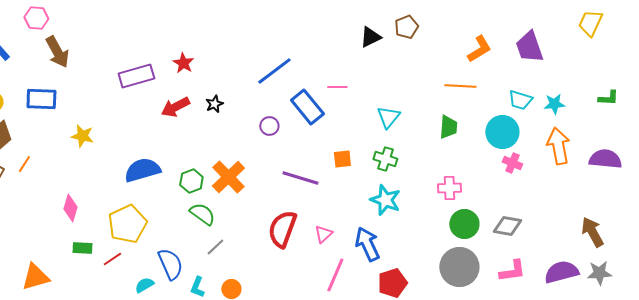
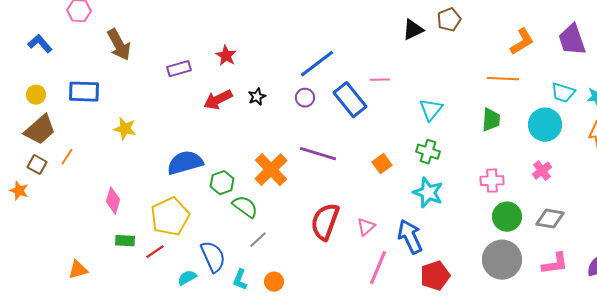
brown arrow: (57, 52) -> (119, 45), moved
purple rectangle: (136, 76) -> (179, 69), size x0.7
purple circle: (269, 126) -> (305, 98), moved
orange square: (342, 159) -> (382, 164), moved, turned -30
pink cross: (512, 163) -> (542, 171), moved, turned 30
purple line: (300, 178) -> (318, 154), moved
green hexagon: (191, 181) -> (222, 183), moved
orange triangle: (35, 277) -> (78, 270), size x0.7

